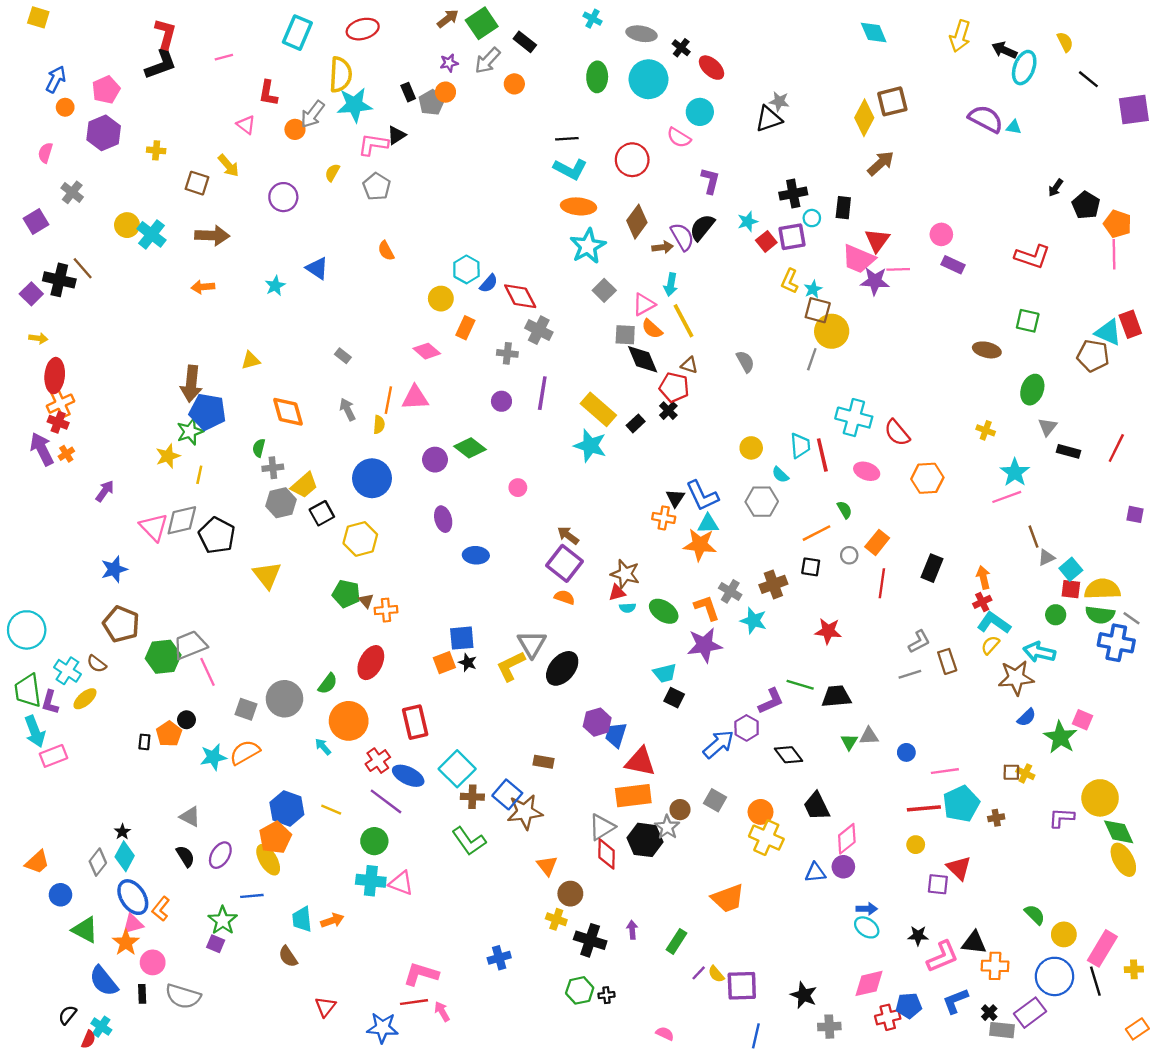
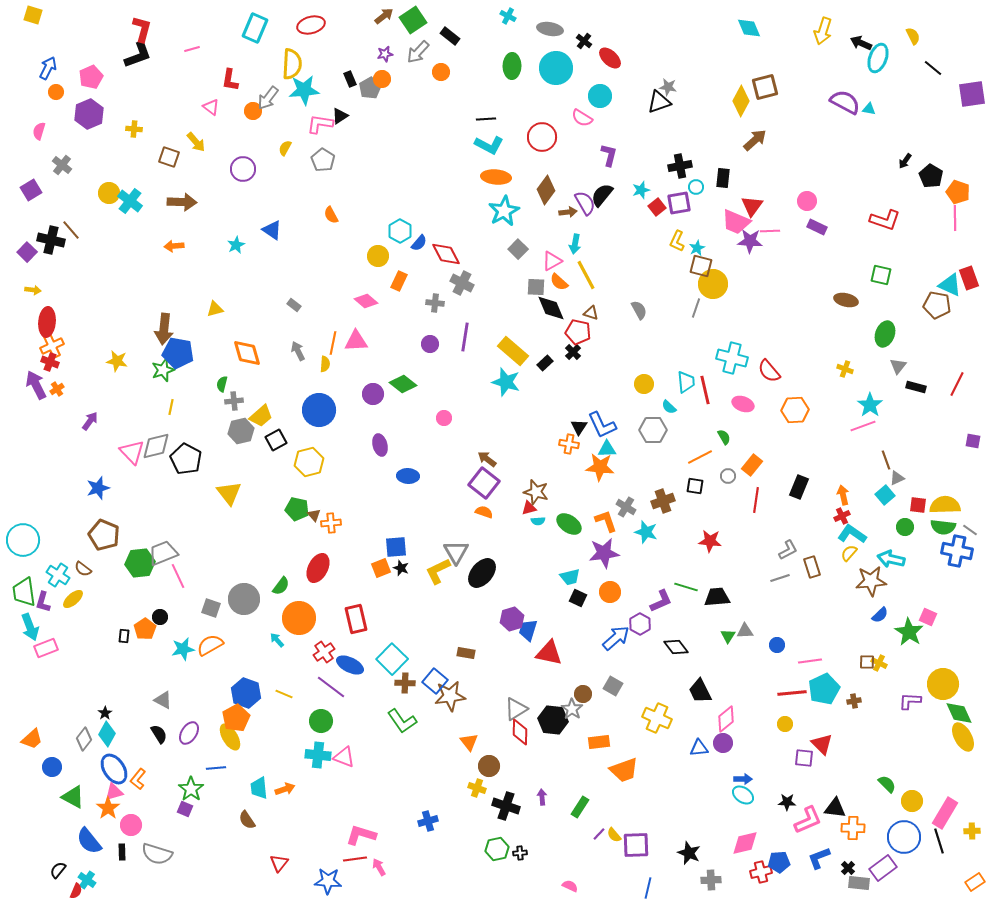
yellow star: (168, 456) -> (117, 361), moved, turned 30
cyan square: (1071, 569) -> (885, 495), moved
orange rectangle: (633, 796) -> (599, 742), moved, size x0.7
orange circle: (761, 812) -> (610, 592), moved

